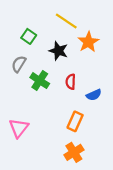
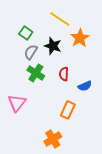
gray semicircle: (19, 64) -> (31, 52), moved
pink triangle: (19, 128) -> (17, 103), moved
orange cross: (74, 152) -> (53, 139), moved

